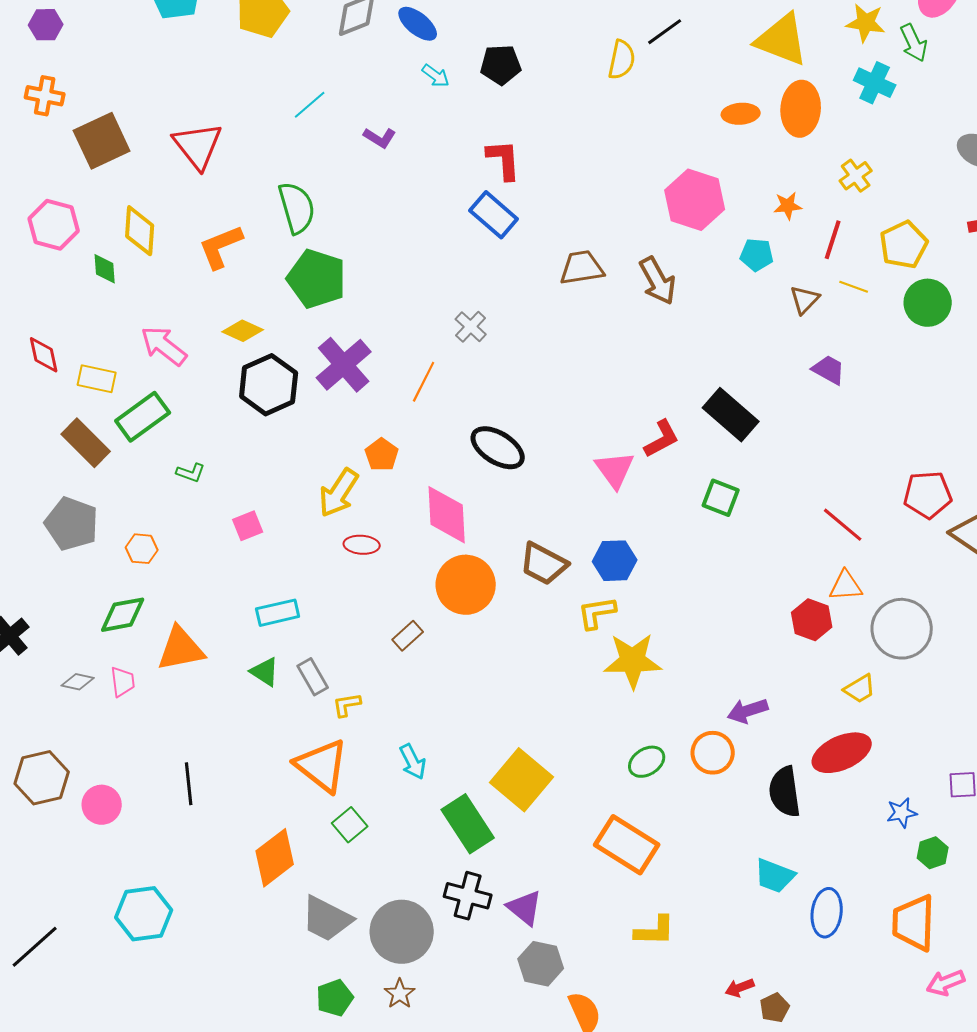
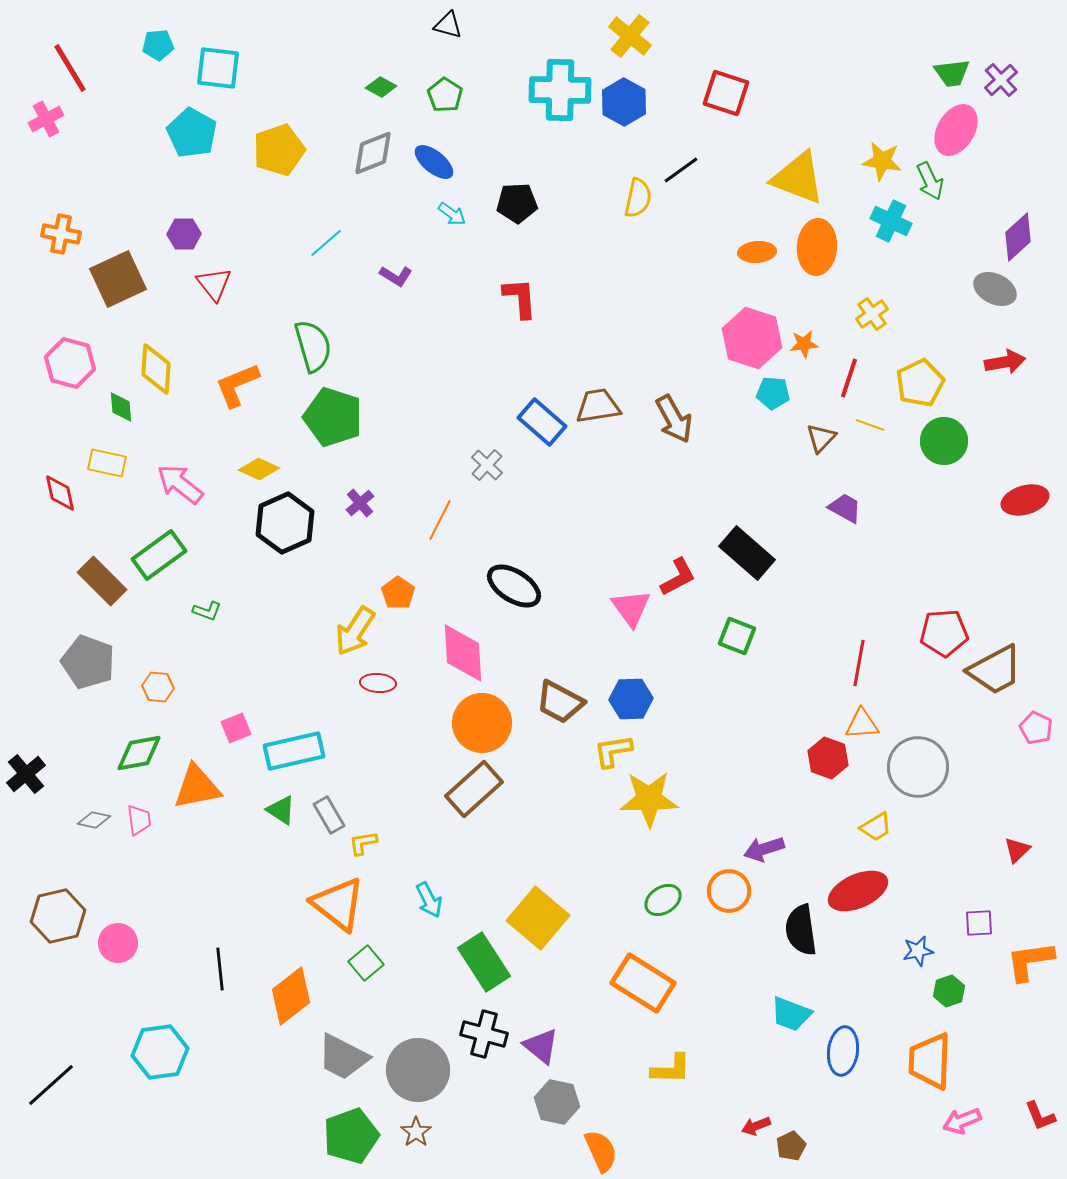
purple hexagon: (46, 25) -> (184, 234), moved
red triangle: (198, 146) -> (214, 284), size x0.7
pink hexagon: (695, 200) -> (752, 338), moved
blue rectangle: (494, 215) -> (542, 422), moved
purple cross: (344, 365) -> (360, 503), size x0.5
yellow rectangle: (97, 379) -> (107, 463), moved
red line: (843, 525) -> (859, 663), turned 60
pink square: (248, 526) -> (236, 728), moved
cyan rectangle: (278, 613) -> (294, 751), size x1.4
brown rectangle: (408, 636) -> (474, 789), moved, size x1.8
black line: (189, 784) -> (220, 969), moved
green pentagon: (335, 998) -> (351, 1136), size x1.5

